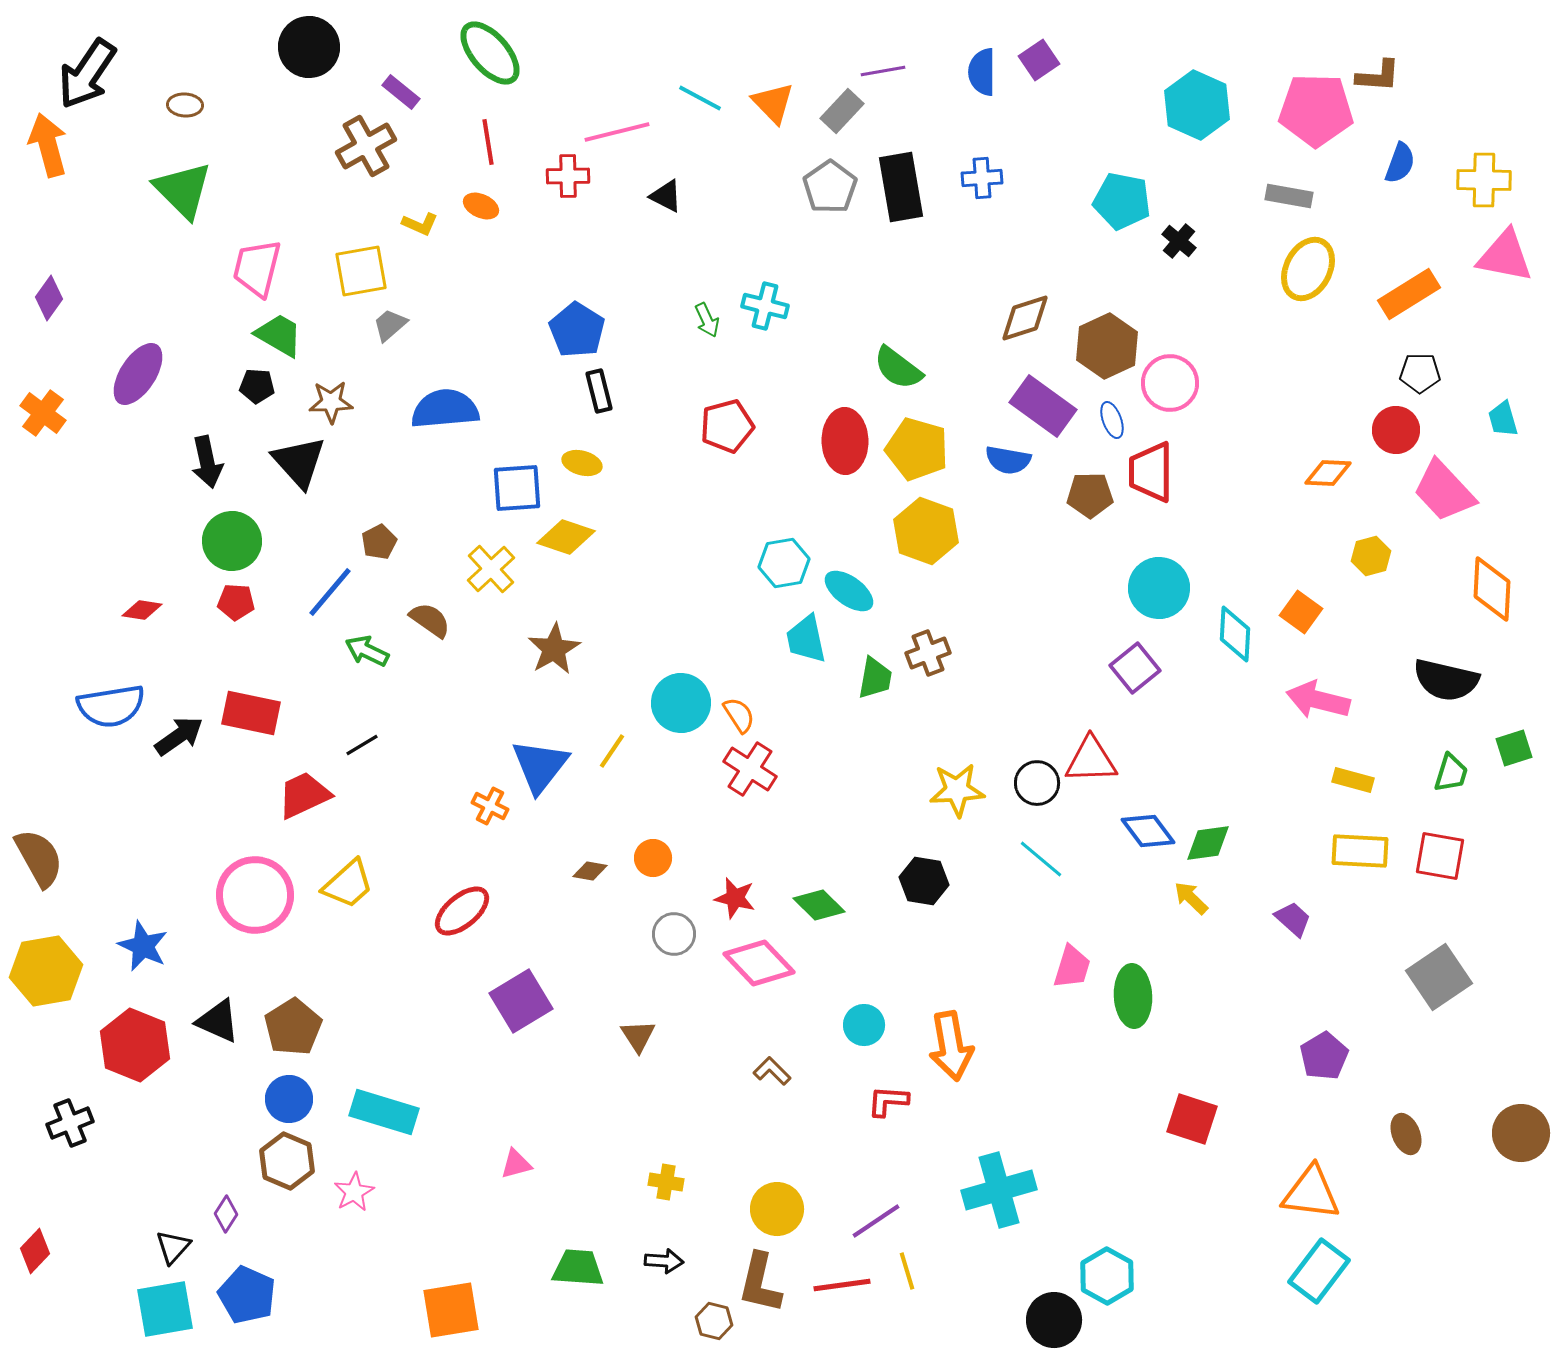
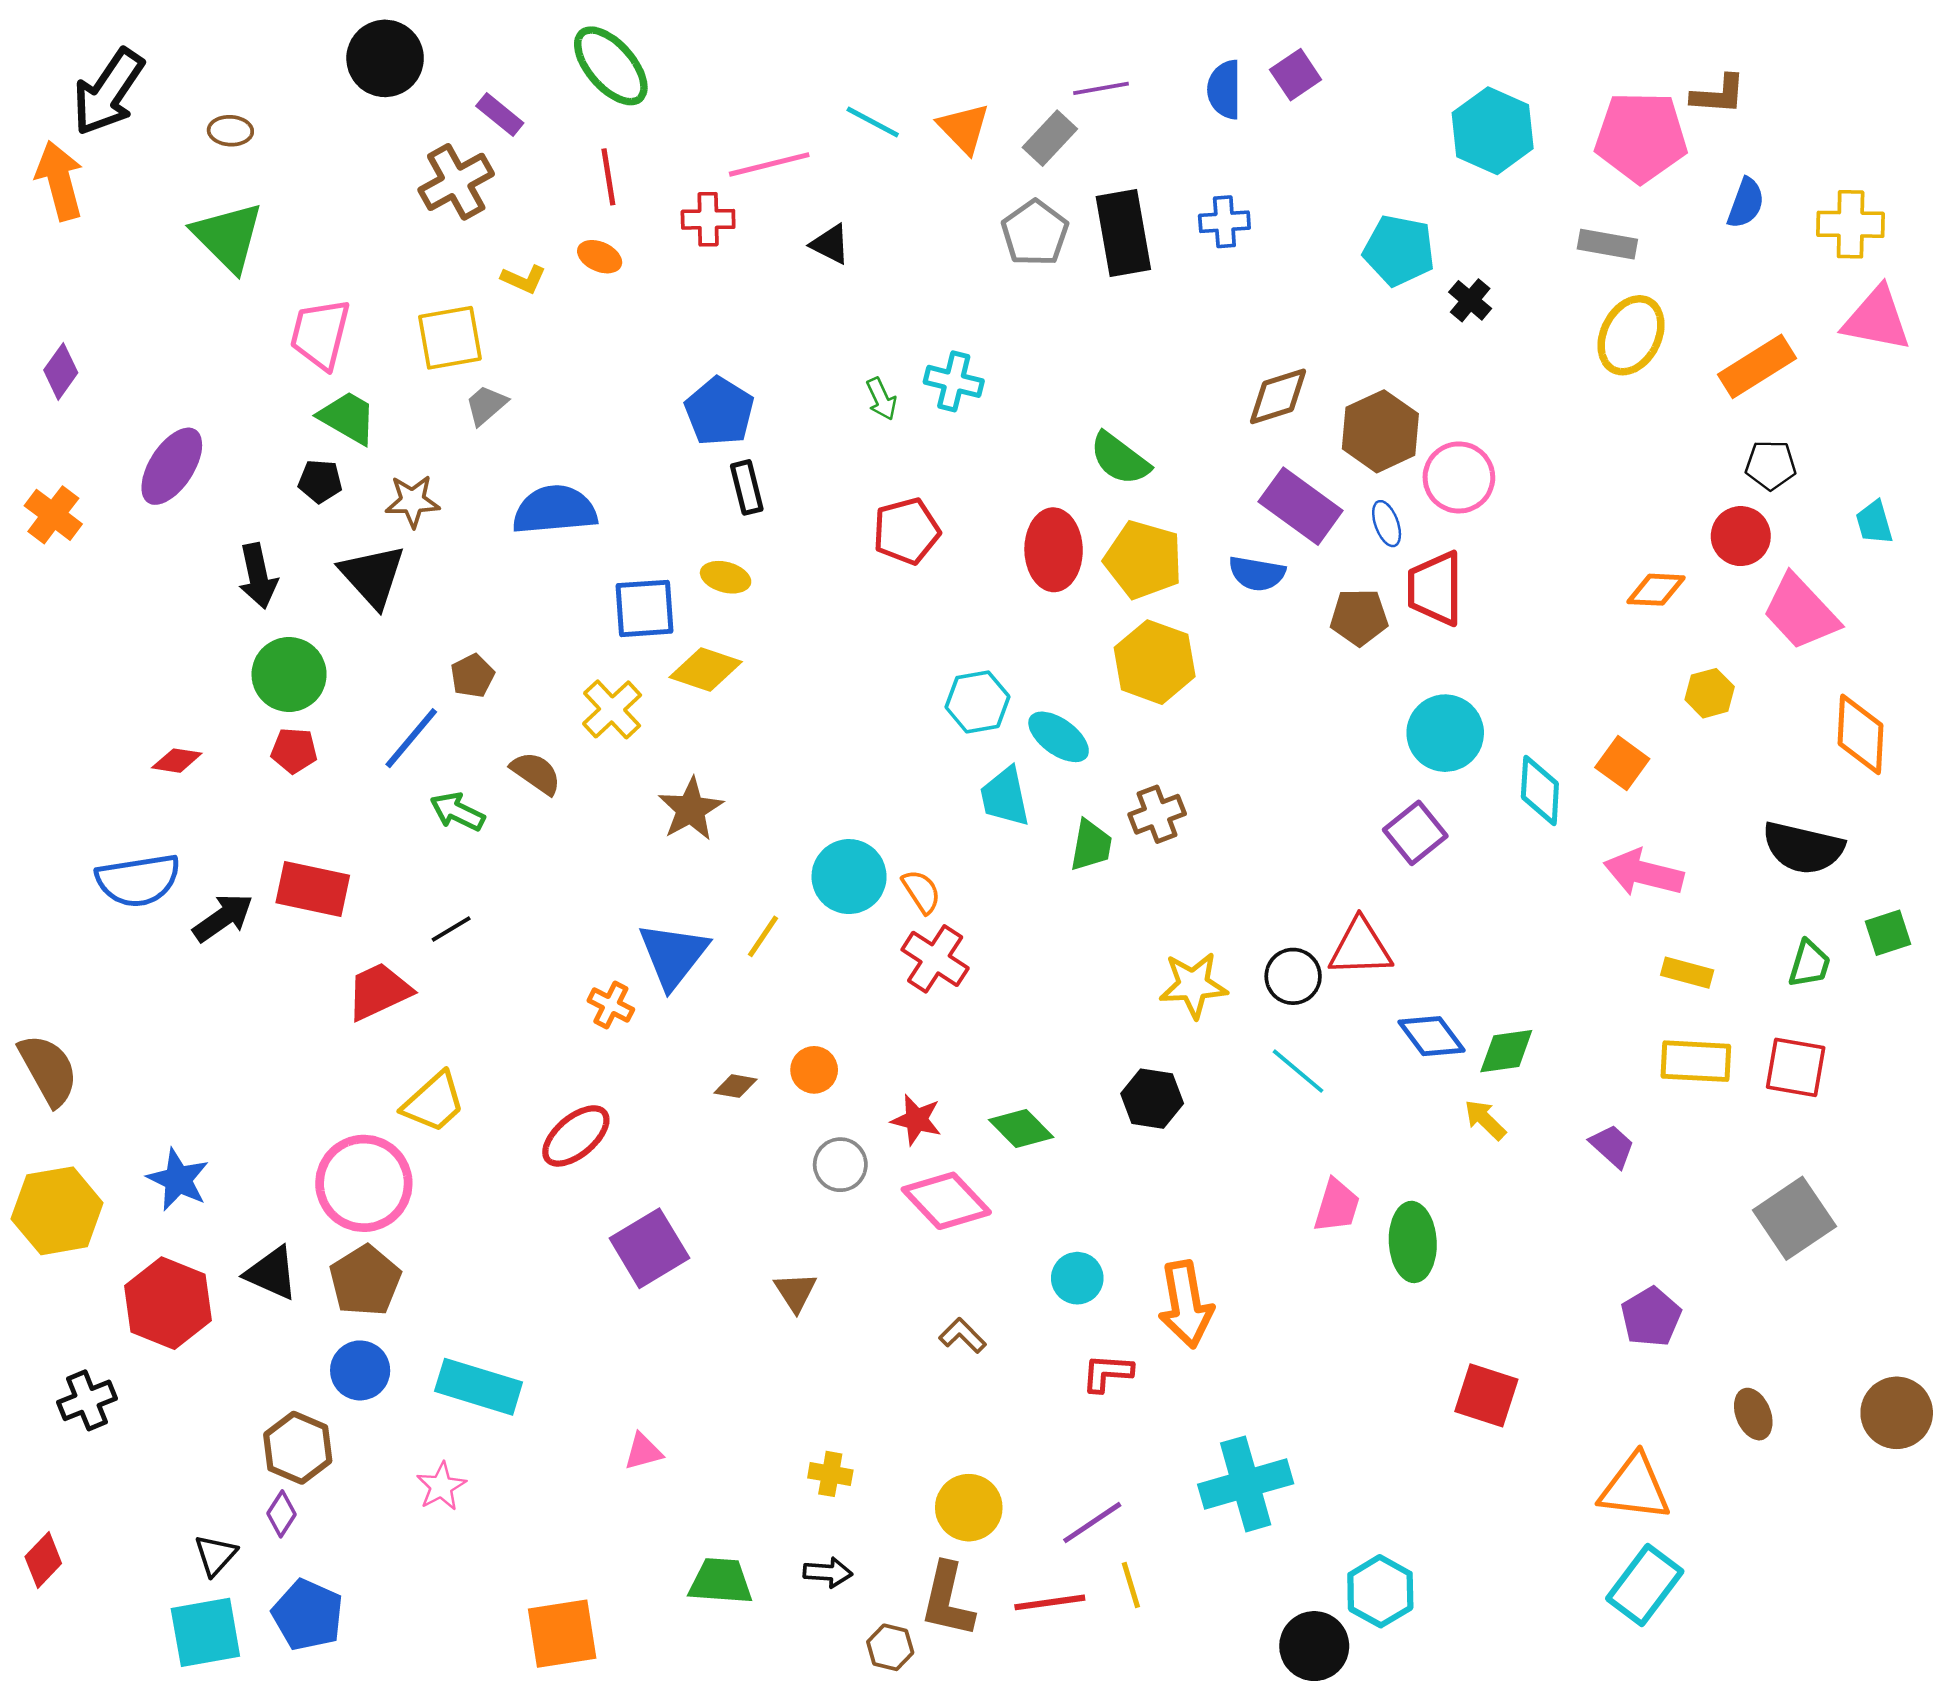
pink circle: (255, 895) -> (364, 1183), moved
brown hexagon: (287, 1161) -> (298, 1448), moved

